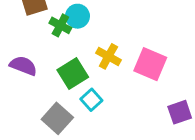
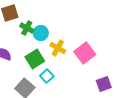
cyan circle: (77, 16) -> (41, 33), moved
pink square: (150, 64) -> (85, 53), turned 30

